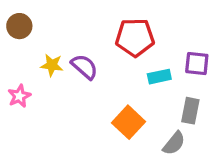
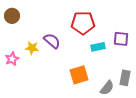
yellow star: (52, 65) -> (32, 48), moved
gray rectangle: (190, 111) -> (125, 78), moved
orange square: (128, 122) -> (79, 75), turned 30

